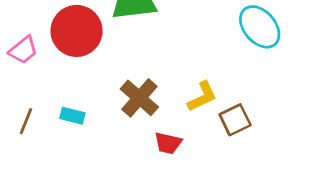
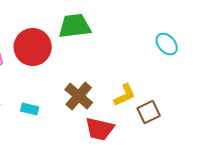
cyan ellipse: (260, 27) -> (167, 44), size x0.7
red trapezoid: (168, 143) -> (100, 129), size x1.4

